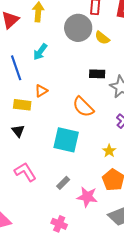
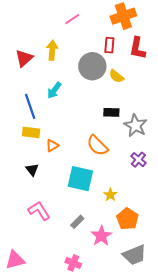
orange triangle: (41, 91) -> (52, 146), moved
yellow rectangle: (22, 105) -> (31, 132), moved
yellow star: (109, 151) -> (110, 195), moved
pink star: (87, 197) -> (101, 236), turned 30

